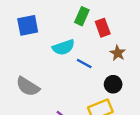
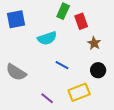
blue line: (84, 63) -> (62, 65), moved
black circle: (113, 84) -> (98, 70), moved

